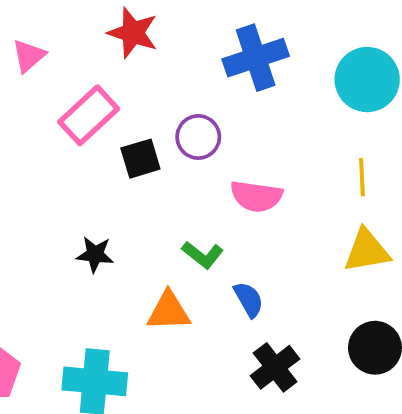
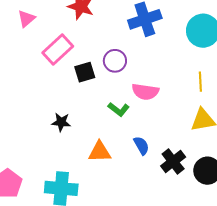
green L-shape: (203, 255) -> (119, 109), moved
black cross: (275, 367) -> (173, 161), moved

